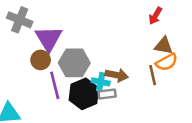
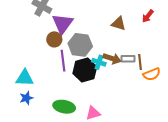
brown triangle: (164, 46) -> (119, 24), moved
orange semicircle: (167, 62) -> (152, 74), moved
gray rectangle: (107, 94) -> (128, 59), moved

